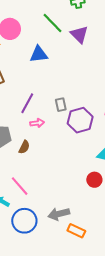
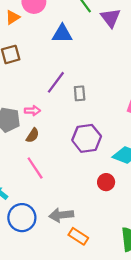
purple line: (27, 103) -> (56, 82), moved
purple hexagon: (80, 120) -> (87, 138), moved
pink arrow: (37, 123) -> (32, 111), moved
pink line: (20, 186) -> (35, 168), moved

